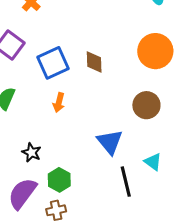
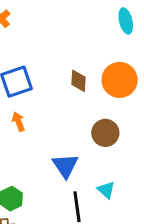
brown diamond: (94, 62) -> (79, 81), moved
orange arrow: (59, 103) -> (18, 122), turned 138

